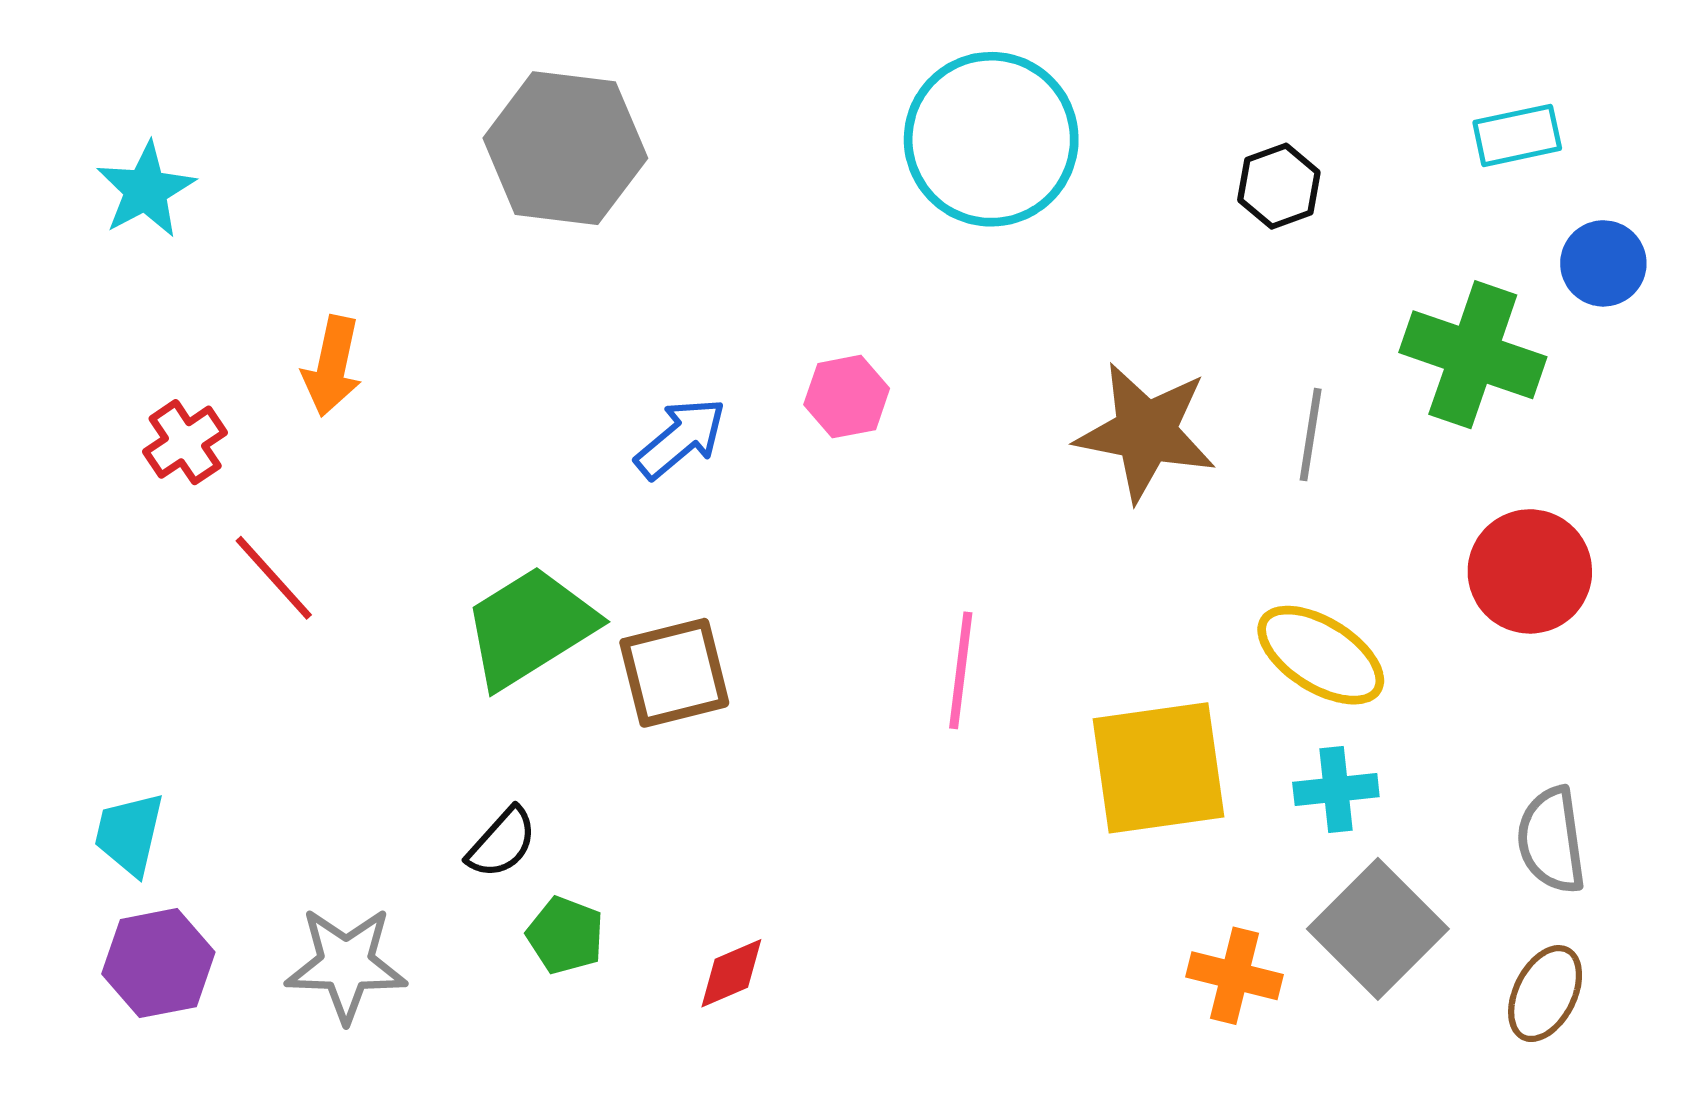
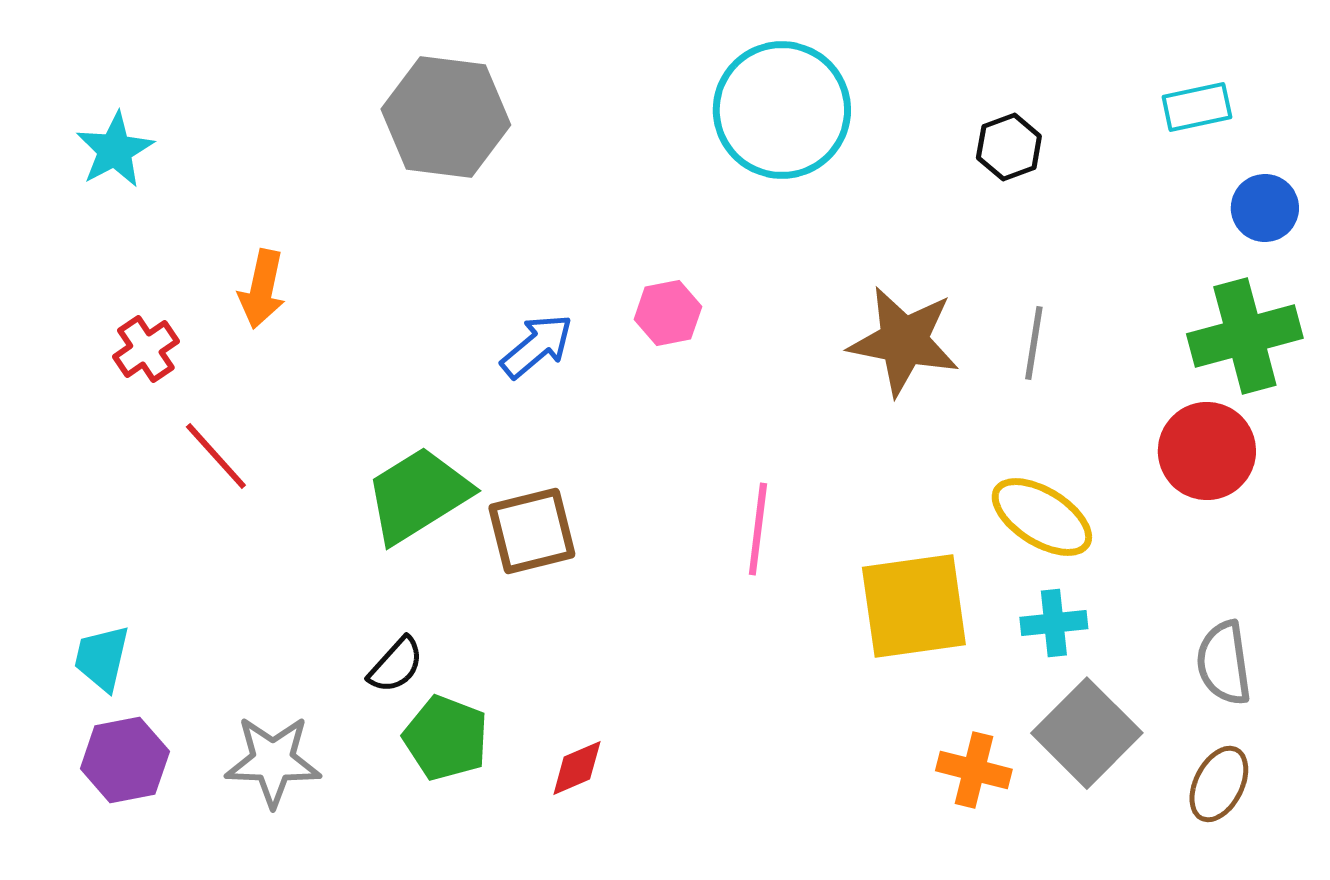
green cross: (1473, 355) -> (1245, 336), moved, turned -34
green pentagon: (565, 935) -> (446, 738), size x1.4

